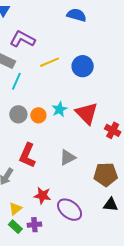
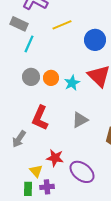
blue circle: (83, 66) -> (95, 40), moved
cyan star: (60, 109) -> (72, 83), moved
yellow triangle: (15, 209) -> (36, 171), moved, turned -32
green rectangle: (15, 227) -> (28, 189), turned 48

